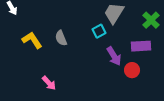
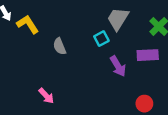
yellow L-shape: (32, 40) -> (28, 24), moved
red circle: (132, 70) -> (144, 104), moved

